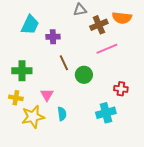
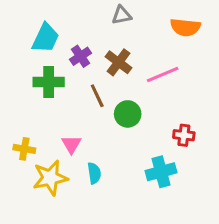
brown cross: (99, 25) -> (119, 62), moved, turned -30
purple cross: (53, 37) -> (81, 56), turned -32
green cross: (22, 71) -> (49, 82), moved

